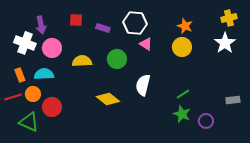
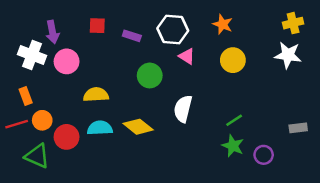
orange star: (185, 26) -> (223, 24), moved
white star: (225, 43) -> (288, 55), turned -30
yellow semicircle: (82, 61) -> (96, 95), moved
cyan semicircle: (44, 74) -> (100, 128), moved

